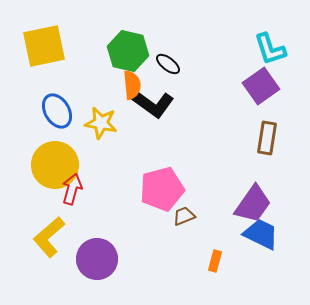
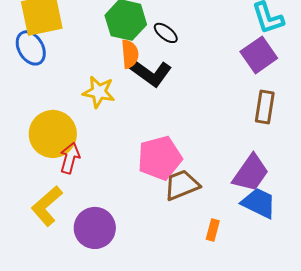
blue ellipse: (57, 111) -> (31, 48), moved
brown trapezoid: (184, 216) -> (182, 185), size x1.6

